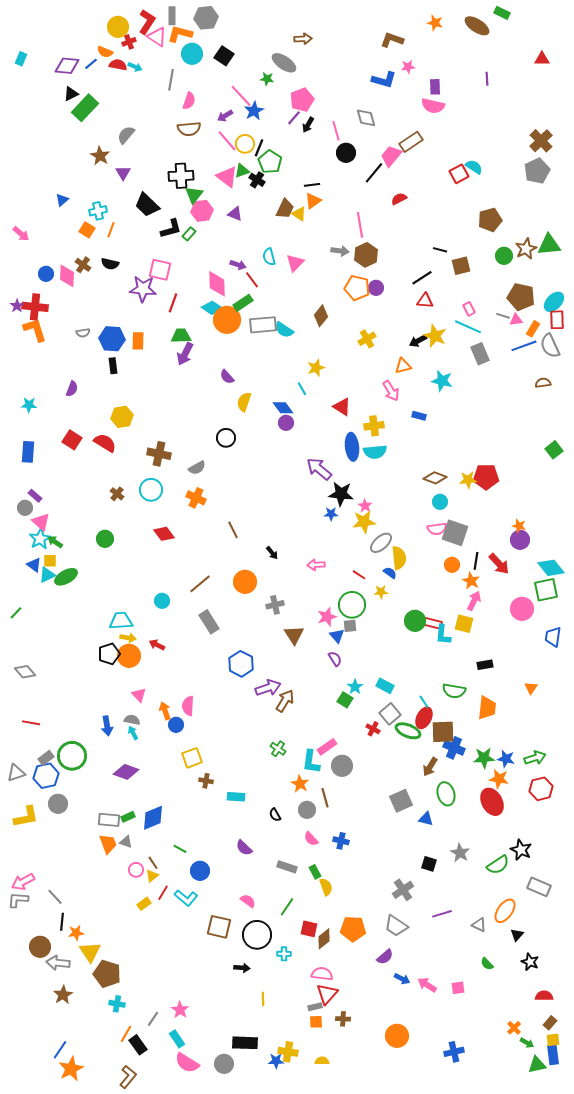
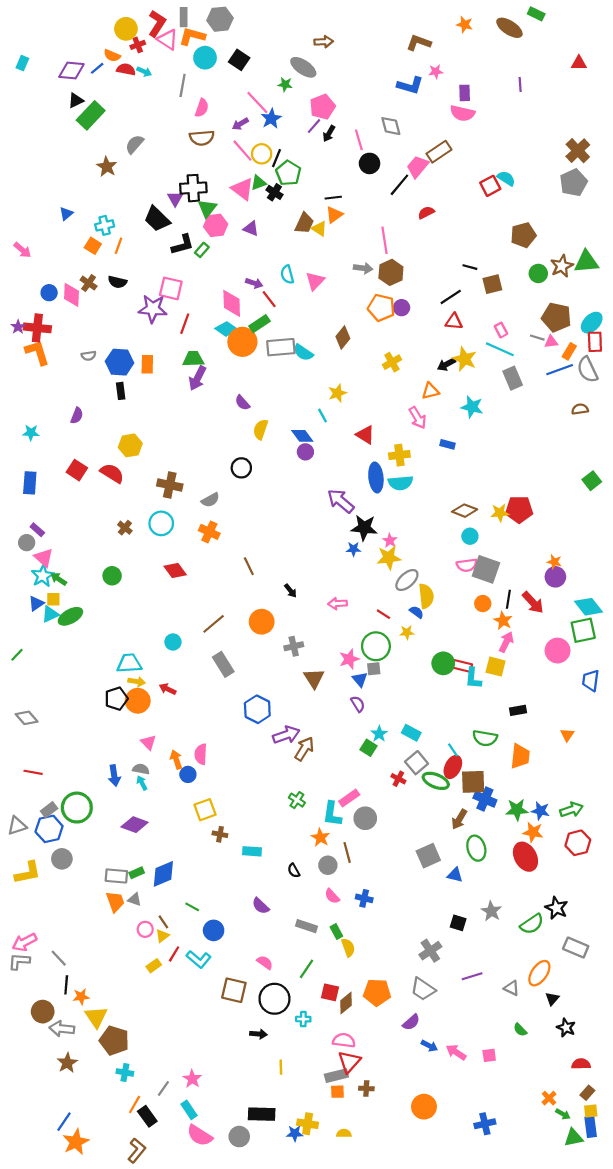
purple triangle: (123, 173) -> (175, 199), moved
blue triangle: (34, 565) -> (36, 604), turned 49
gray rectangle: (315, 1007) -> (336, 1076), size x1.5

